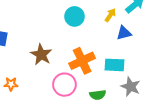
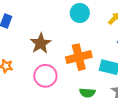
pink circle: (64, 85) -> (45, 76), moved

